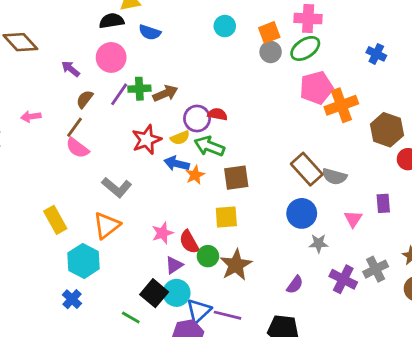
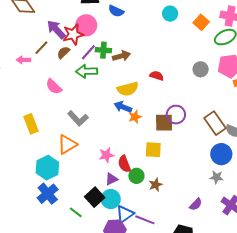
orange square: (269, 32) -> (201, 22), turned -35
gray circle: (271, 52) -> (201, 69), moved
purple arrow: (71, 69) -> (56, 30), size x1.5
purple circle: (197, 118) -> (176, 115), moved
brown line: (75, 127) -> (41, 48), moved
yellow semicircle: (180, 138) -> (128, 89), size x1.5
red star: (147, 140) -> (73, 34), moved
green arrow: (209, 146) -> (87, 71), moved, turned -30
blue circle: (302, 213) -> (221, 154), moved
yellow rectangle: (55, 220) -> (31, 124), moved
brown star: (236, 265) -> (156, 185), size x0.6
blue cross: (72, 299) -> (48, 194), moved, size x1.5

